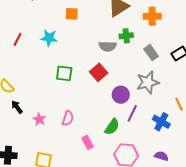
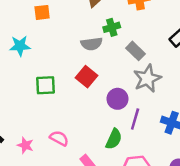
gray rectangle: (151, 53) -> (136, 51), moved
pink semicircle: (68, 118) -> (59, 138), turned -70

